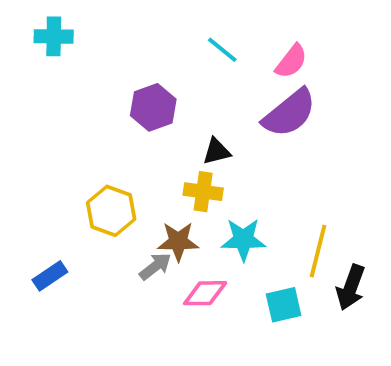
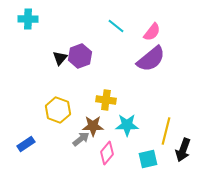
black triangle: (217, 151) -> (60, 58), moved, turned -35
pink diamond: (205, 293) -> (107, 153), turned -50

